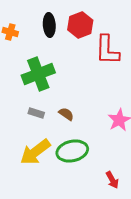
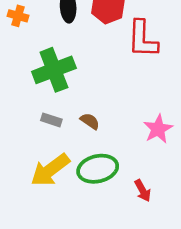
red arrow: (112, 180) -> (143, 191), moved

